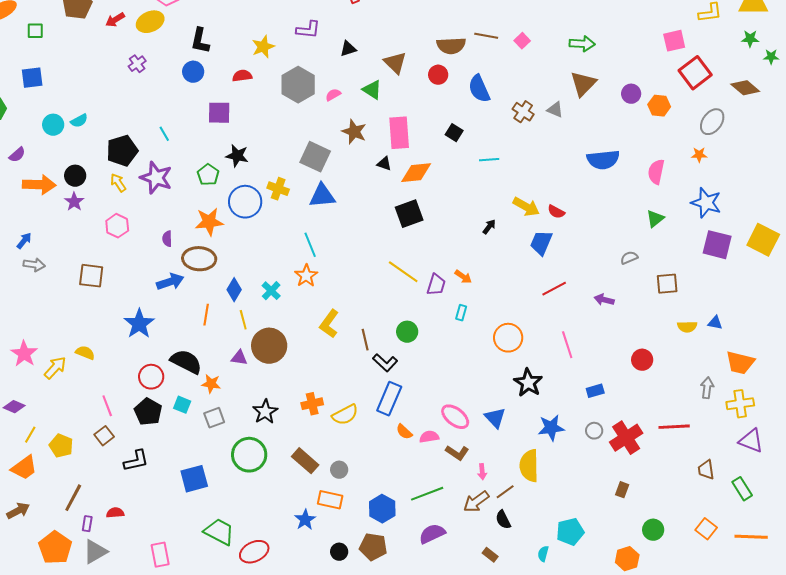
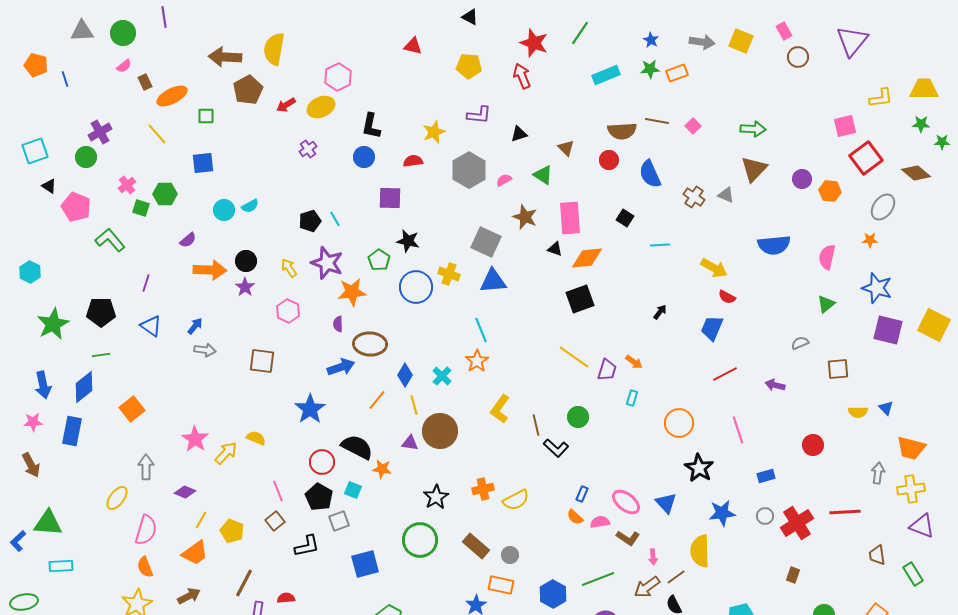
brown triangle: (395, 63) -> (566, 148), size x0.7
black pentagon: (122, 151) -> (310, 221), moved, size x0.7
yellow arrow: (526, 207) -> (714, 268), moved
orange star: (209, 222) -> (352, 292), moved
orange line: (206, 315) -> (377, 400), turned 30
blue triangle: (715, 323) -> (886, 408), turned 35
blue rectangle: (389, 399) -> (582, 494), moved, size x0.5
gray square: (214, 418) -> (339, 521), moved

